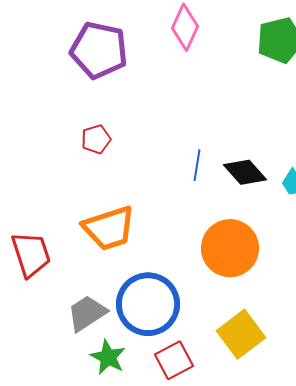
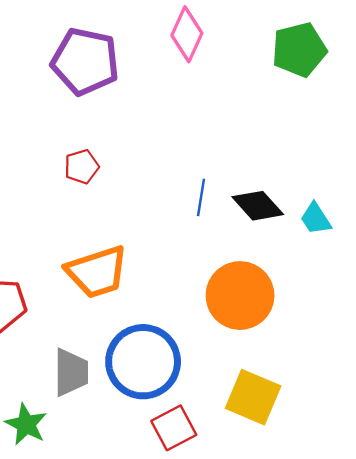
gray trapezoid: (87, 313) -> (71, 372), turned 123
yellow square: (241, 334) -> (253, 397), turned -30
green star: (108, 357) -> (26, 424), moved

